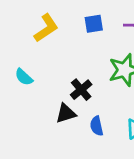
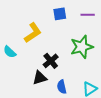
yellow L-shape: (46, 28) -> (33, 33), moved

